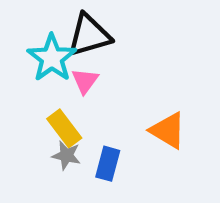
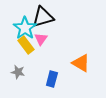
yellow rectangle: (64, 128) -> (26, 45), moved
gray star: (66, 155) -> (18, 72), moved

